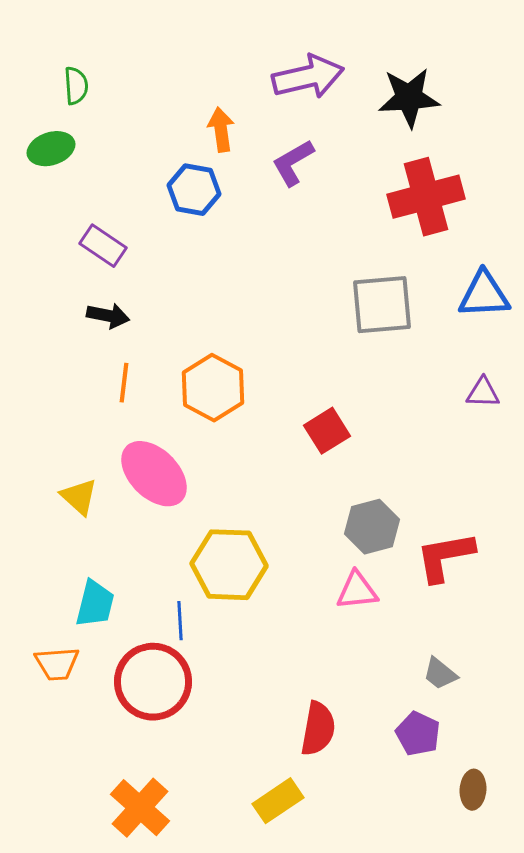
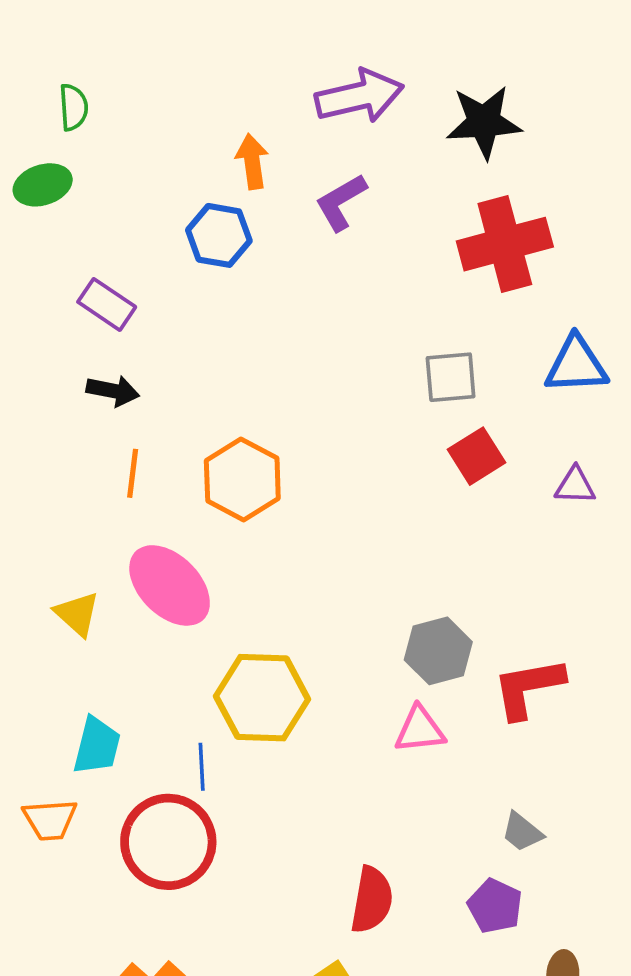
gray square: (382, 305) -> (451, 377), size x0.7
red square: (327, 431) -> (476, 456), moved

